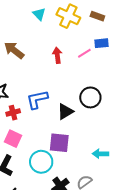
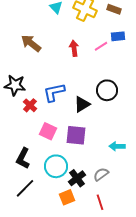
red cross: (13, 113) -> (30, 105), turned -32
pink square: (13, 139) -> (48, 131), moved
cyan circle: (41, 162) -> (56, 166), moved

